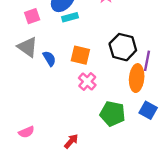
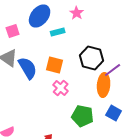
cyan rectangle: (70, 17) -> (58, 32), moved
blue semicircle: (49, 59) -> (28, 68), size x1.6
purple line: (147, 61) -> (113, 70), turned 42

